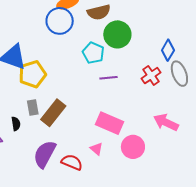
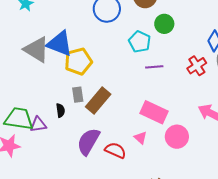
green circle: (117, 34) -> (164, 24), size x0.7

